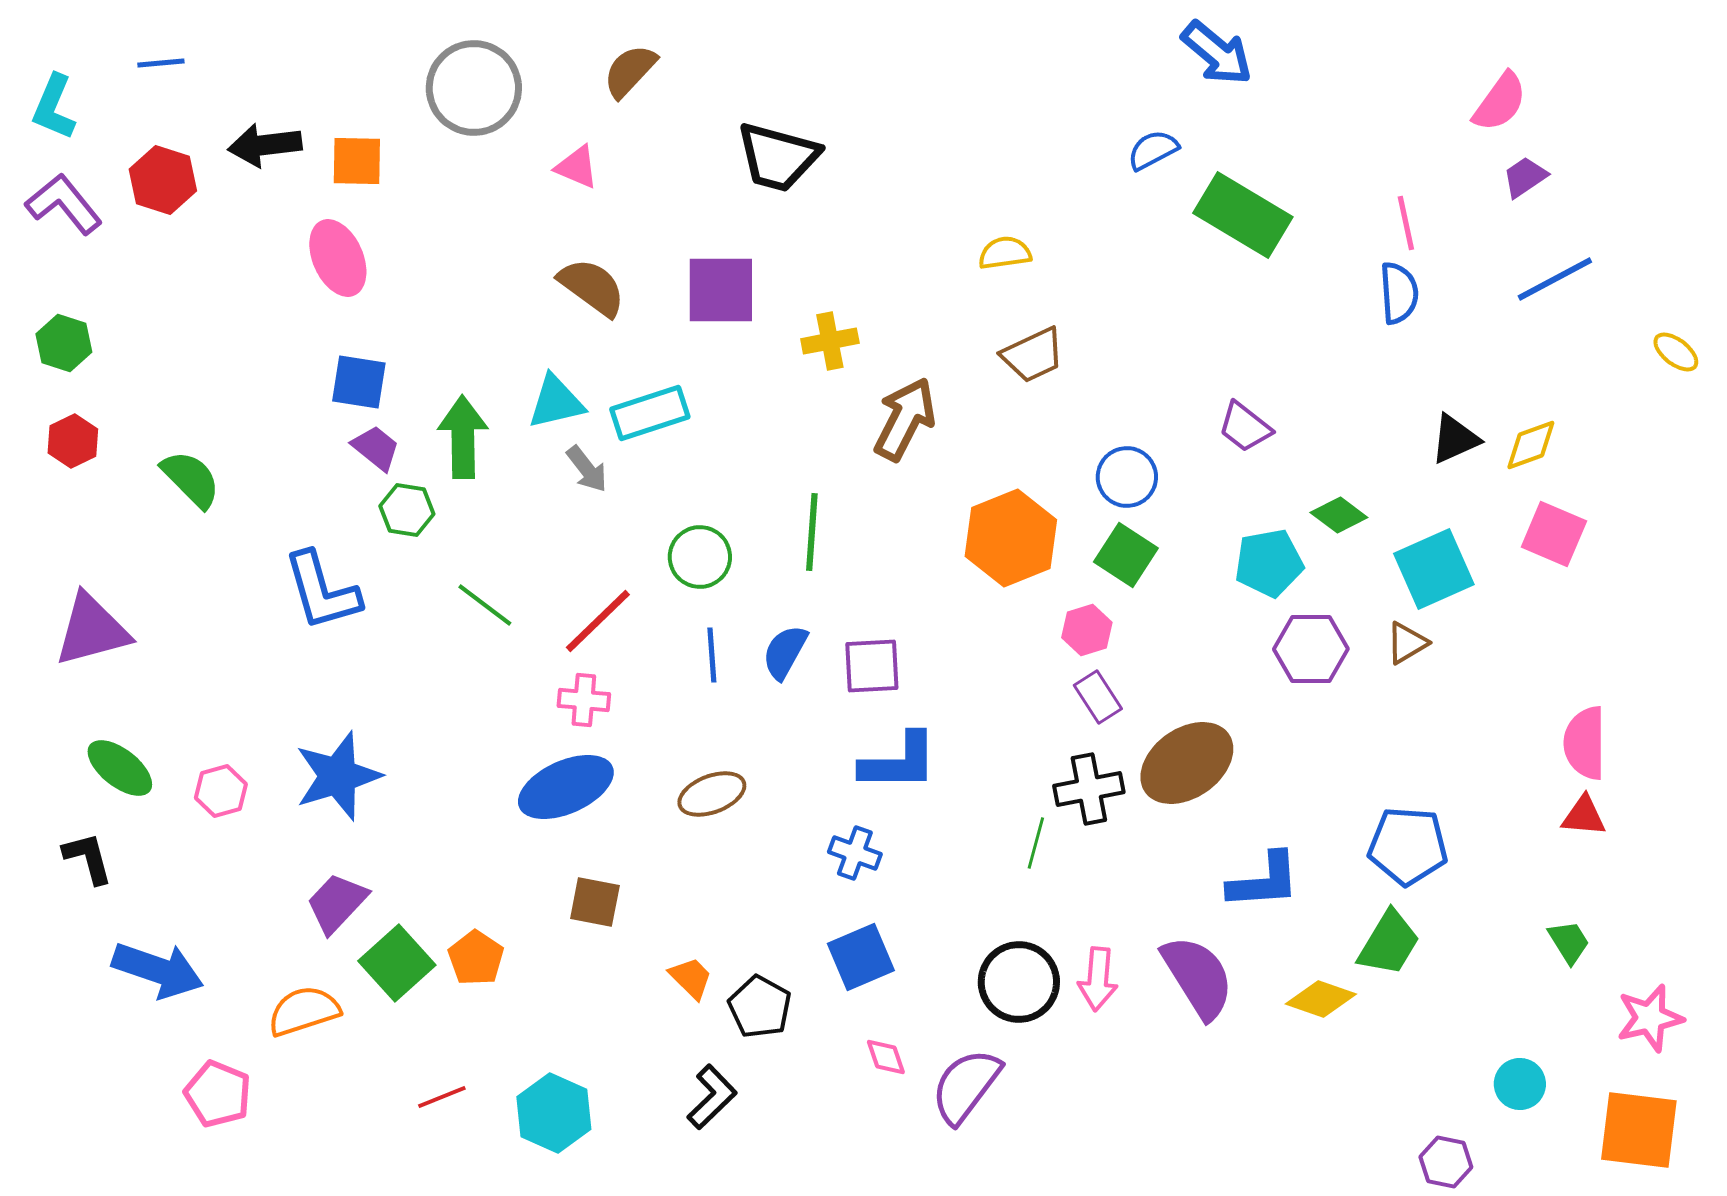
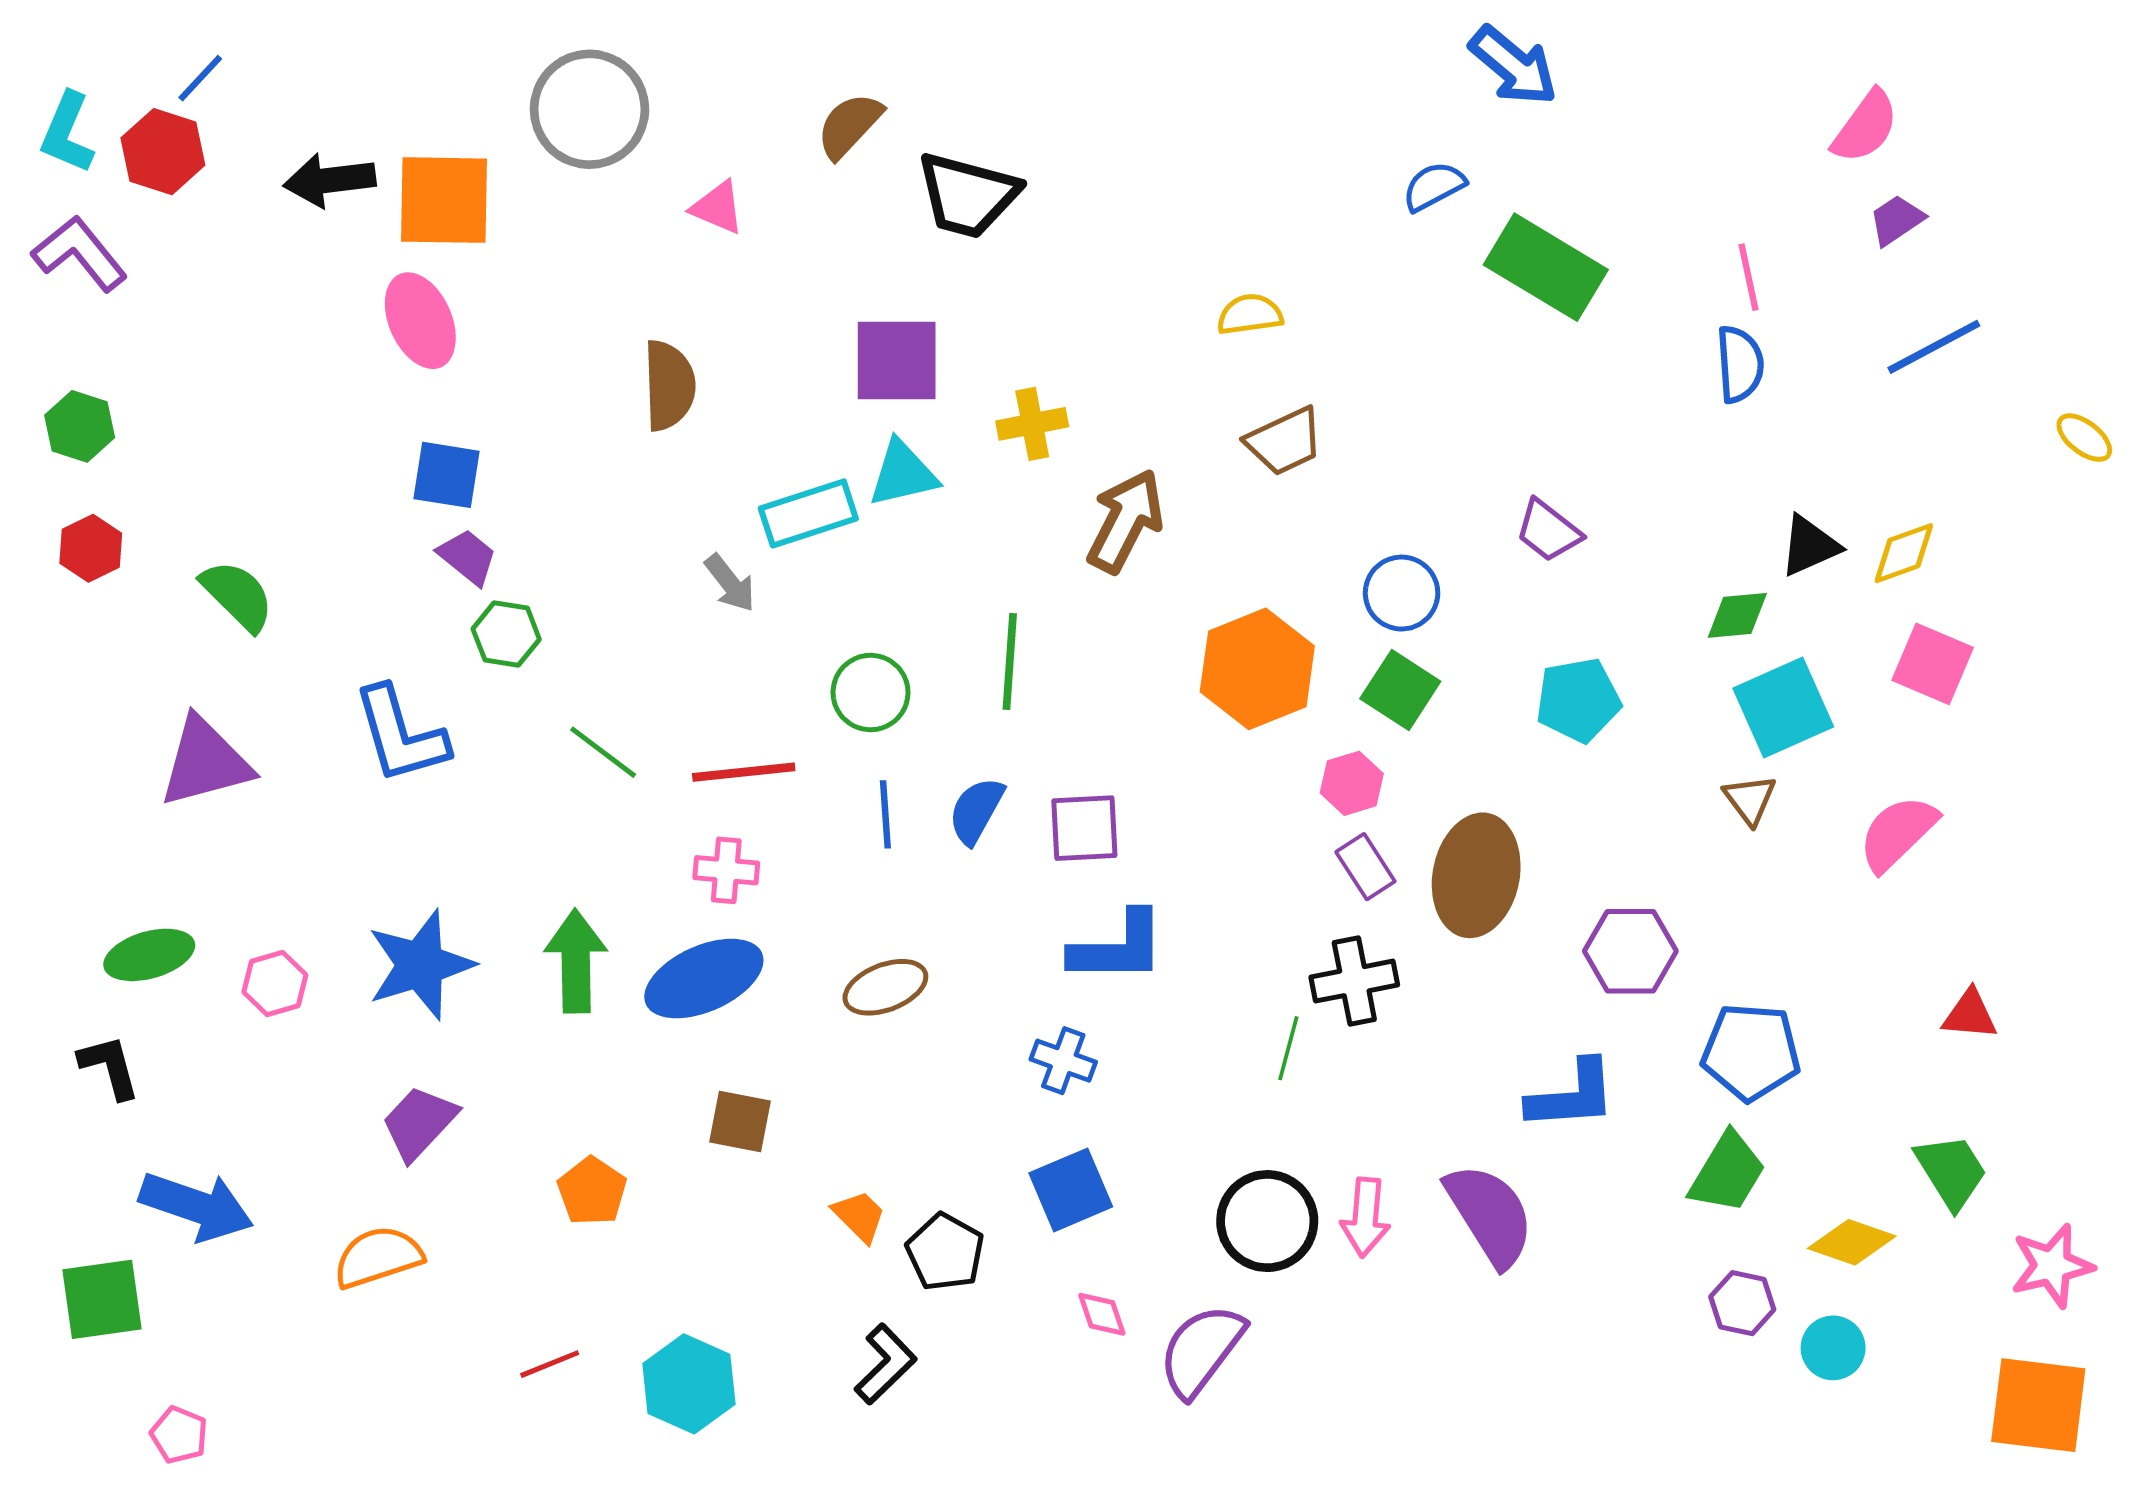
blue line: (161, 63) -> (200, 78), turned -42
brown semicircle: (630, 71) -> (849, 125), moved
orange square: (357, 161) -> (444, 200), size x1.5
red hexagon: (163, 180) -> (163, 152), moved
brown semicircle: (592, 287) -> (669, 385), moved, turned 52
cyan triangle: (556, 402) -> (903, 474), moved
green arrow: (463, 437) -> (576, 961), moved
green diamond: (1339, 515) -> (1737, 615), moved, turned -42
red line: (598, 621) -> (744, 772), turned 38
purple triangle: (92, 630) -> (205, 762), moved
brown triangle: (1407, 643) -> (1750, 799), turned -36
purple hexagon: (1311, 649) -> (1630, 951), moved
pink semicircle: (1585, 743) -> (1898, 833), moved, turned 46
brown ellipse: (1187, 763) -> (1476, 875), moved, turned -44
green ellipse: (120, 768) -> (149, 955), turned -54
green trapezoid: (1569, 942) -> (1951, 1171), size x1.4
green square: (397, 963) -> (102, 1299), moved, turned 34
yellow diamond: (1321, 999) -> (1852, 1242), moved
cyan circle: (1520, 1084) -> (1833, 1348), moved
pink pentagon: (218, 1094) -> (179, 1435), moved, size x0.7
purple hexagon: (1446, 1162) -> (1742, 1303), moved

